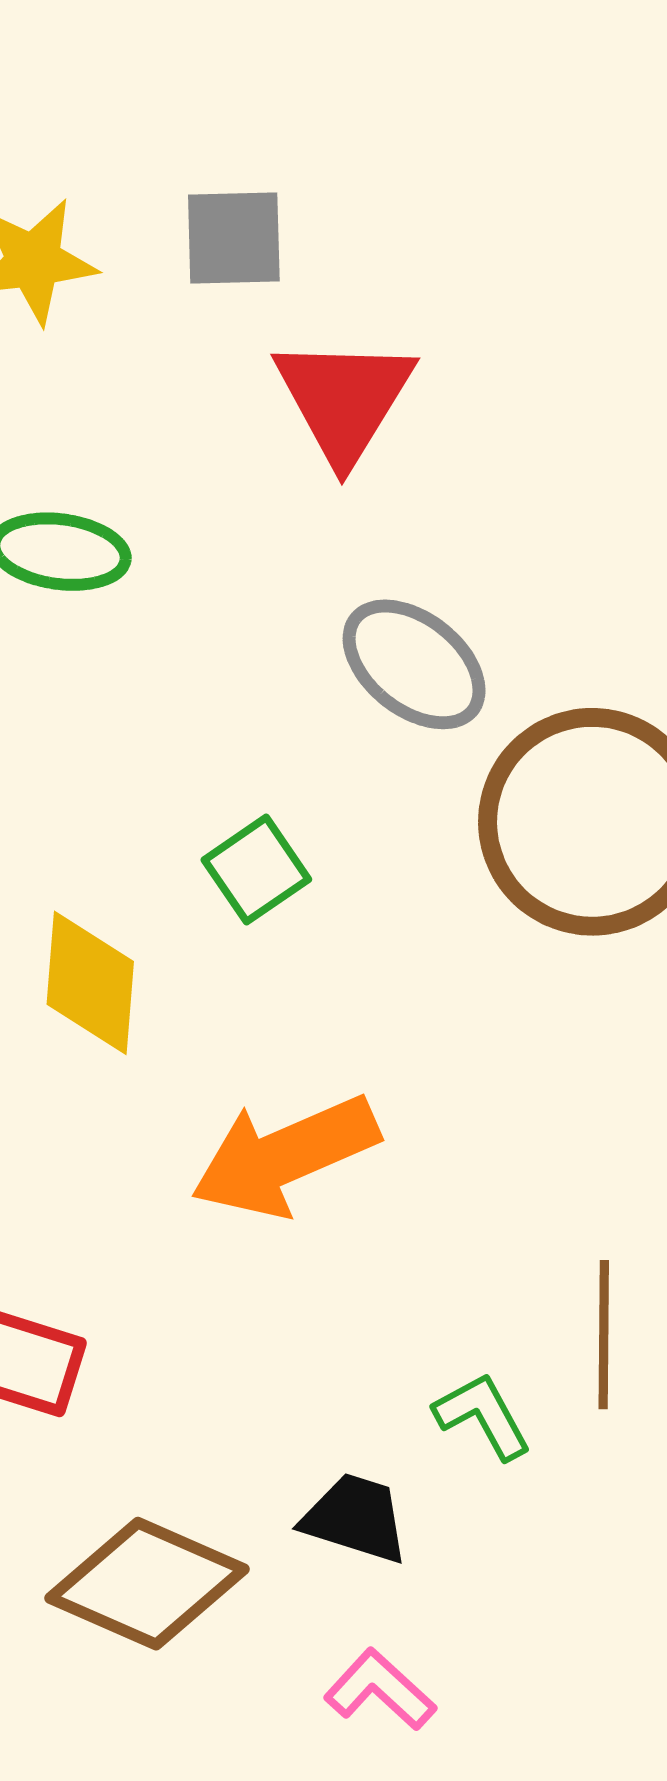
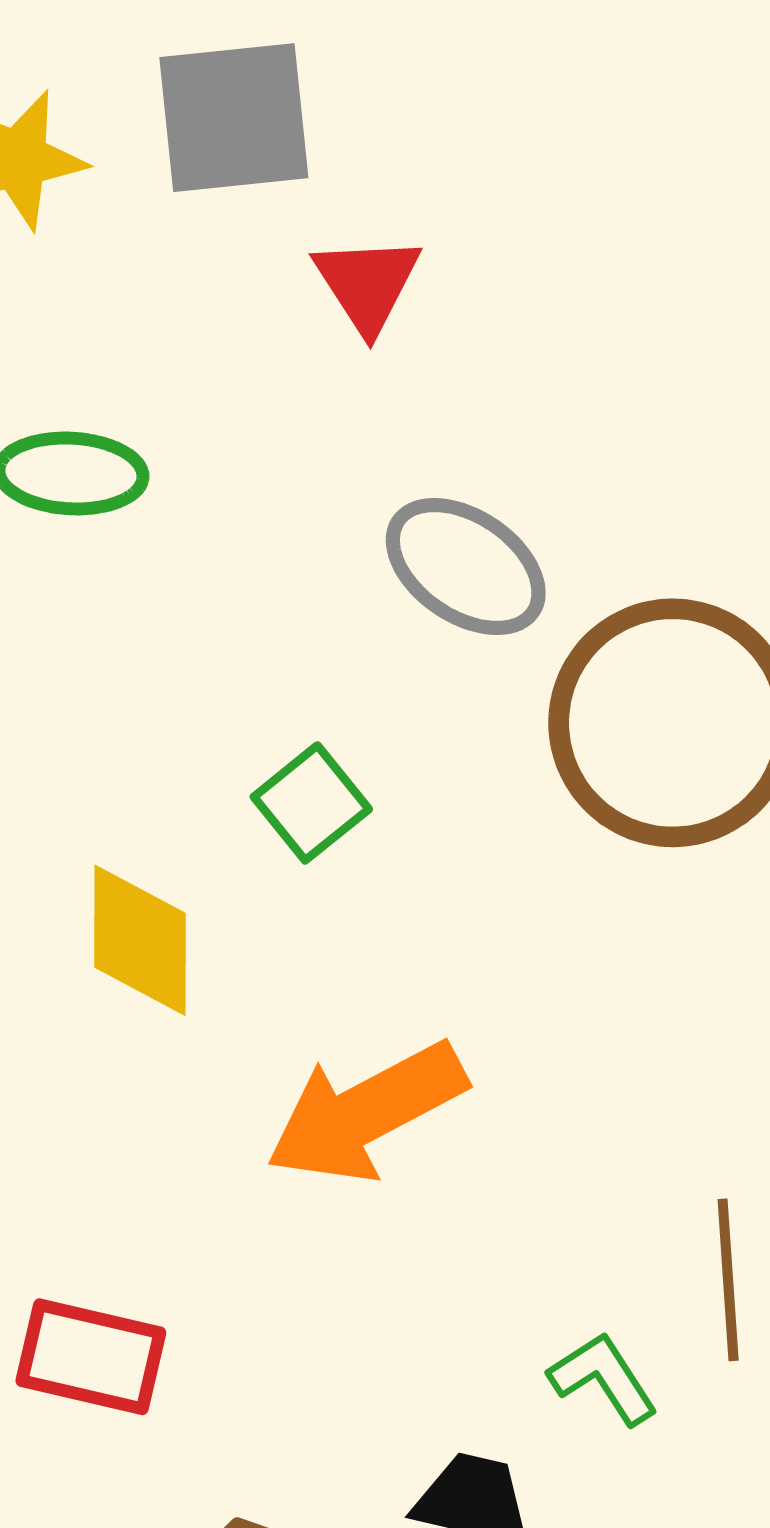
gray square: (234, 238) -> (234, 118), size x1.4
red triangle: (344, 399) -> (367, 284), size x0.7

